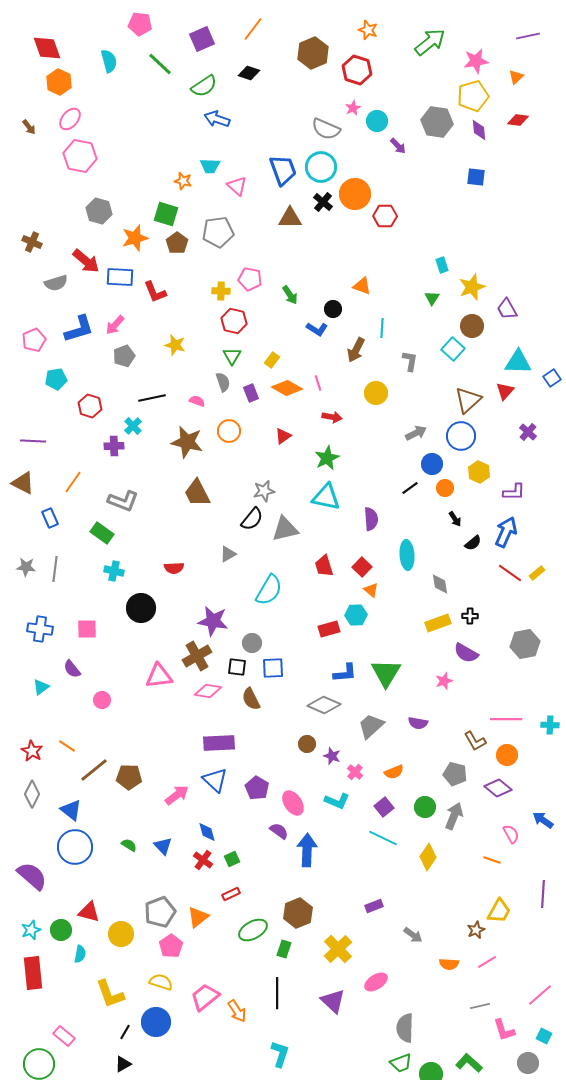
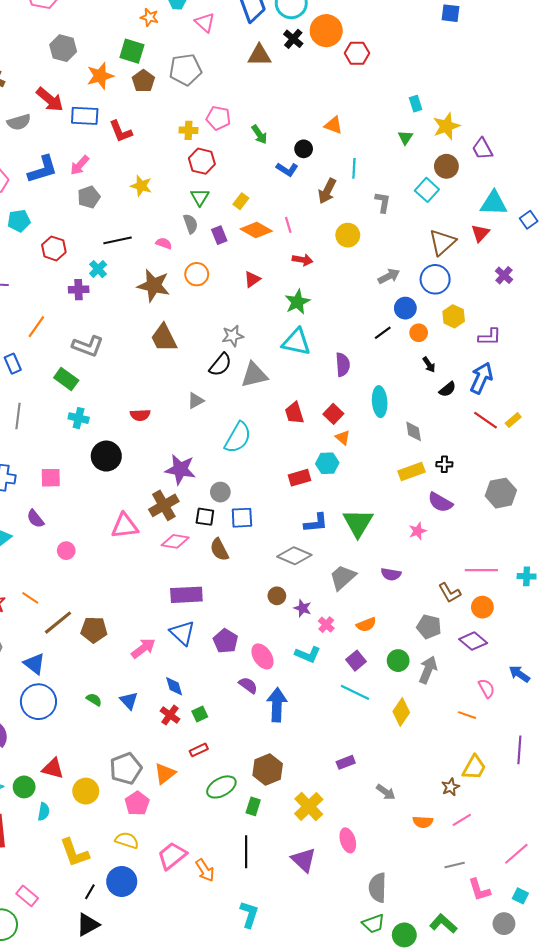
pink ellipse: (376, 982) -> (348, 840), turned -75
black triangle: (123, 1064) -> (88, 925), size x1.4

